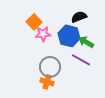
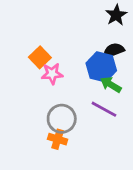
black semicircle: (79, 17) -> (114, 50), moved
blue hexagon: (69, 36) -> (101, 67), moved

